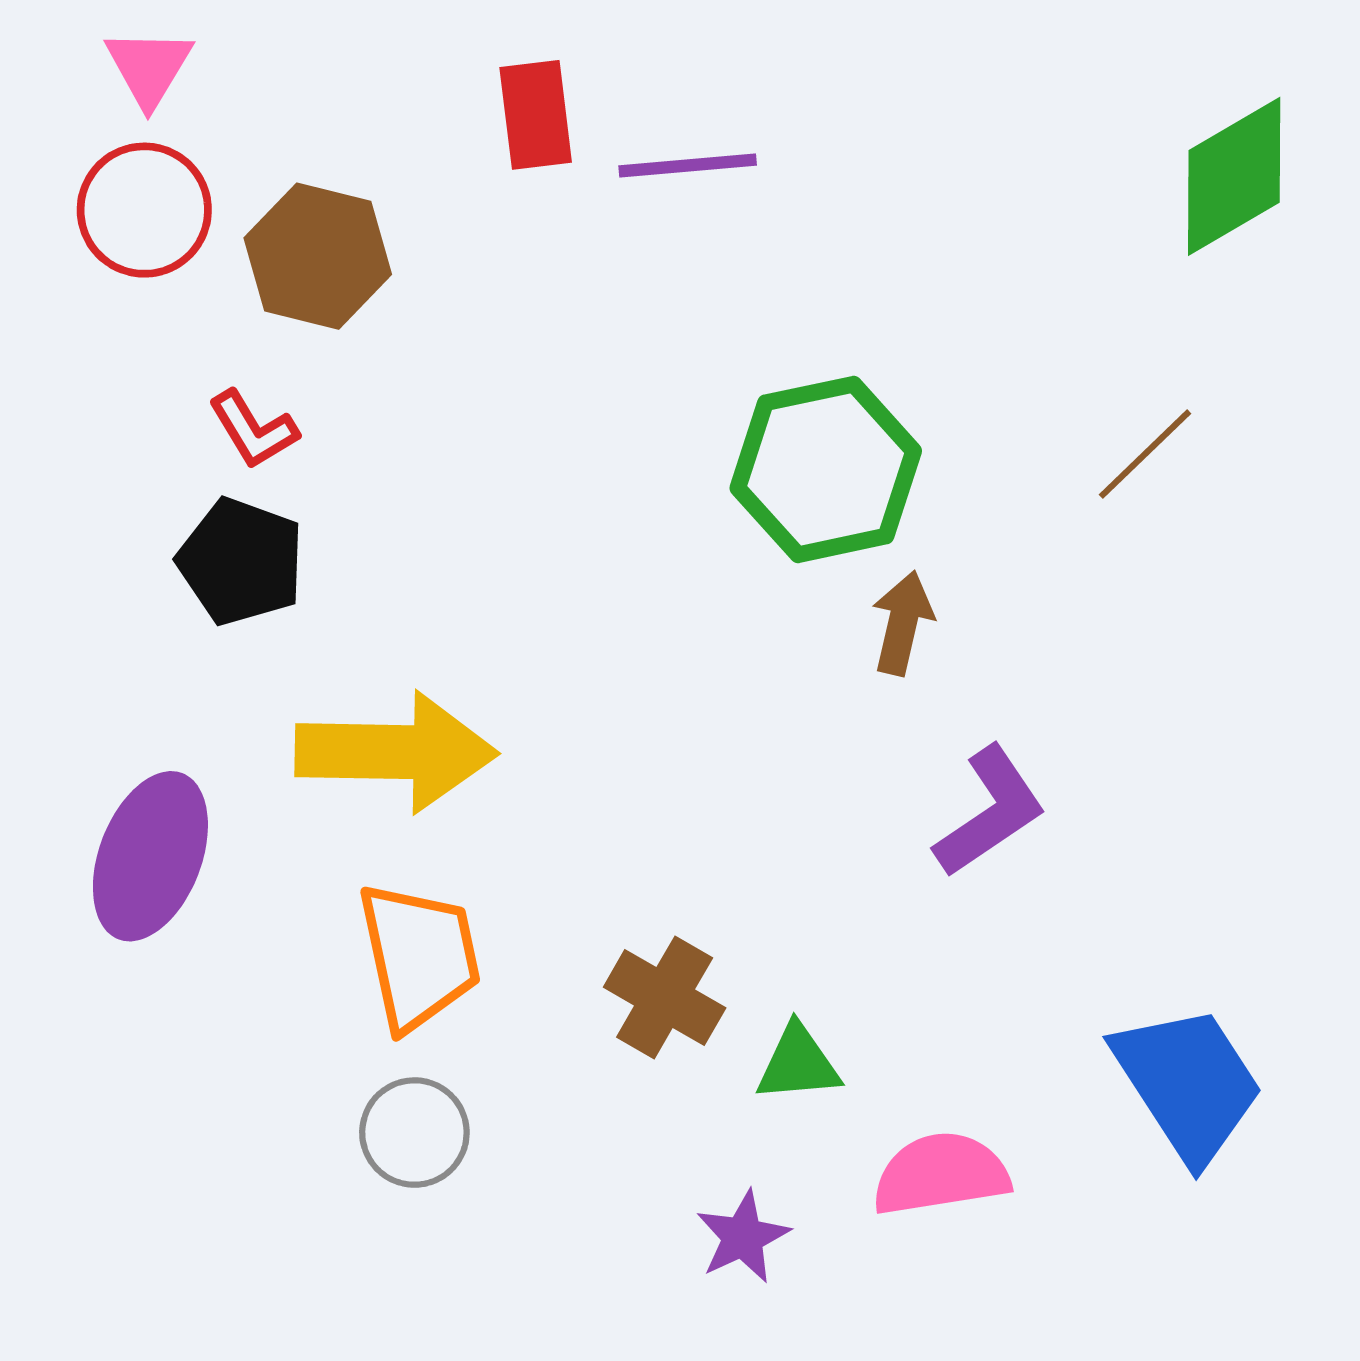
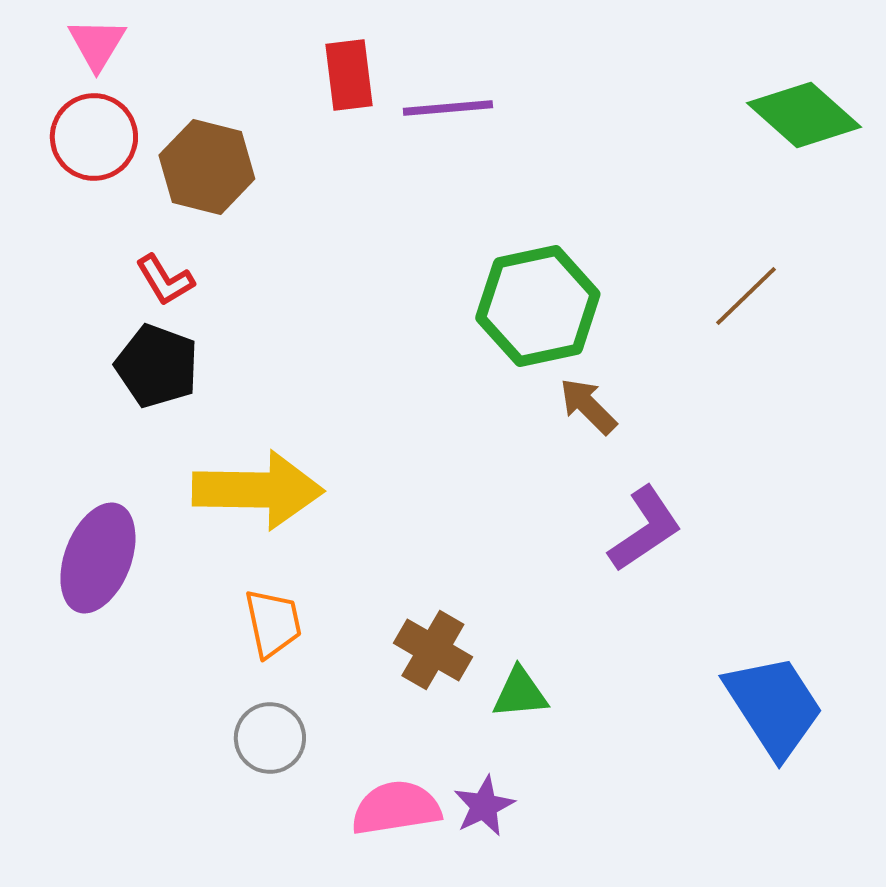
green diamond: (1234, 176) -> (804, 115), turned 72
brown arrow: (903, 623) -> (588, 406), turned -58
orange trapezoid: (419, 956) -> (273, 623), size x0.7
pink semicircle: (941, 1174) -> (396, 808), moved

